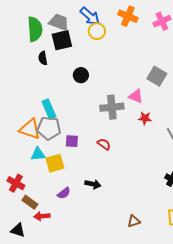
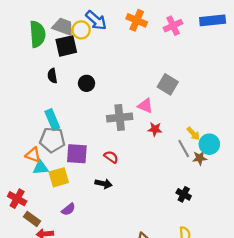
yellow circle: (97, 31) -> (81, 30), moved
black semicircle: (43, 58) -> (52, 76), moved
orange triangle: (30, 129) -> (33, 155), moved, size x0.7
purple square: (72, 141) -> (77, 154), size x1.5
black arrow: (93, 184) -> (104, 184), moved

